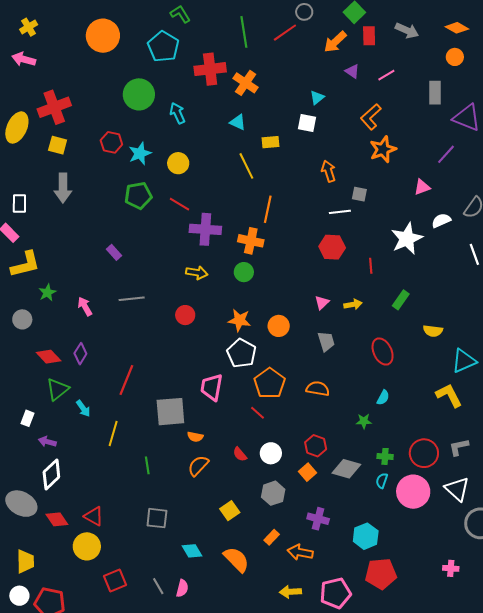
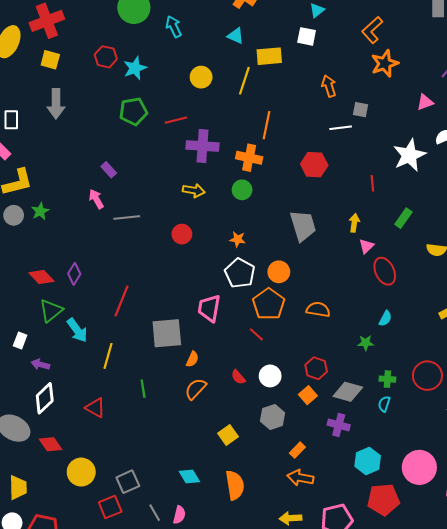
yellow rectangle: (271, 142) -> (269, 56), size x1.4
yellow circle: (178, 163) -> (201, 77), moved
yellow line: (246, 166) -> (244, 81), turned 44
red line: (180, 204) -> (176, 120), turned -45
red hexagon: (332, 247) -> (314, 165), moved
pink triangle: (322, 302) -> (366, 246), moved
yellow arrow: (353, 304) -> (354, 223), turned -72
pink arrow: (85, 306) -> (96, 199), moved
gray circle: (22, 319) -> (14, 215), moved
orange star: (239, 320) -> (238, 239), size x0.7
orange circle: (279, 326) -> (279, 272), moved
gray trapezoid: (326, 341) -> (303, 226), moved, size x1.5
cyan arrow: (83, 408) -> (77, 330), size x1.4
orange semicircle: (195, 437) -> (192, 359), turned -77
pink circle: (413, 492) -> (419, 467), moved
red triangle: (94, 516) -> (95, 408), moved
gray square: (157, 518) -> (128, 482), moved, turned -30
purple cross: (318, 519) -> (339, 425), moved
orange rectangle: (272, 537) -> (297, 450), moved
orange semicircle: (236, 559) -> (235, 485), turned 36

